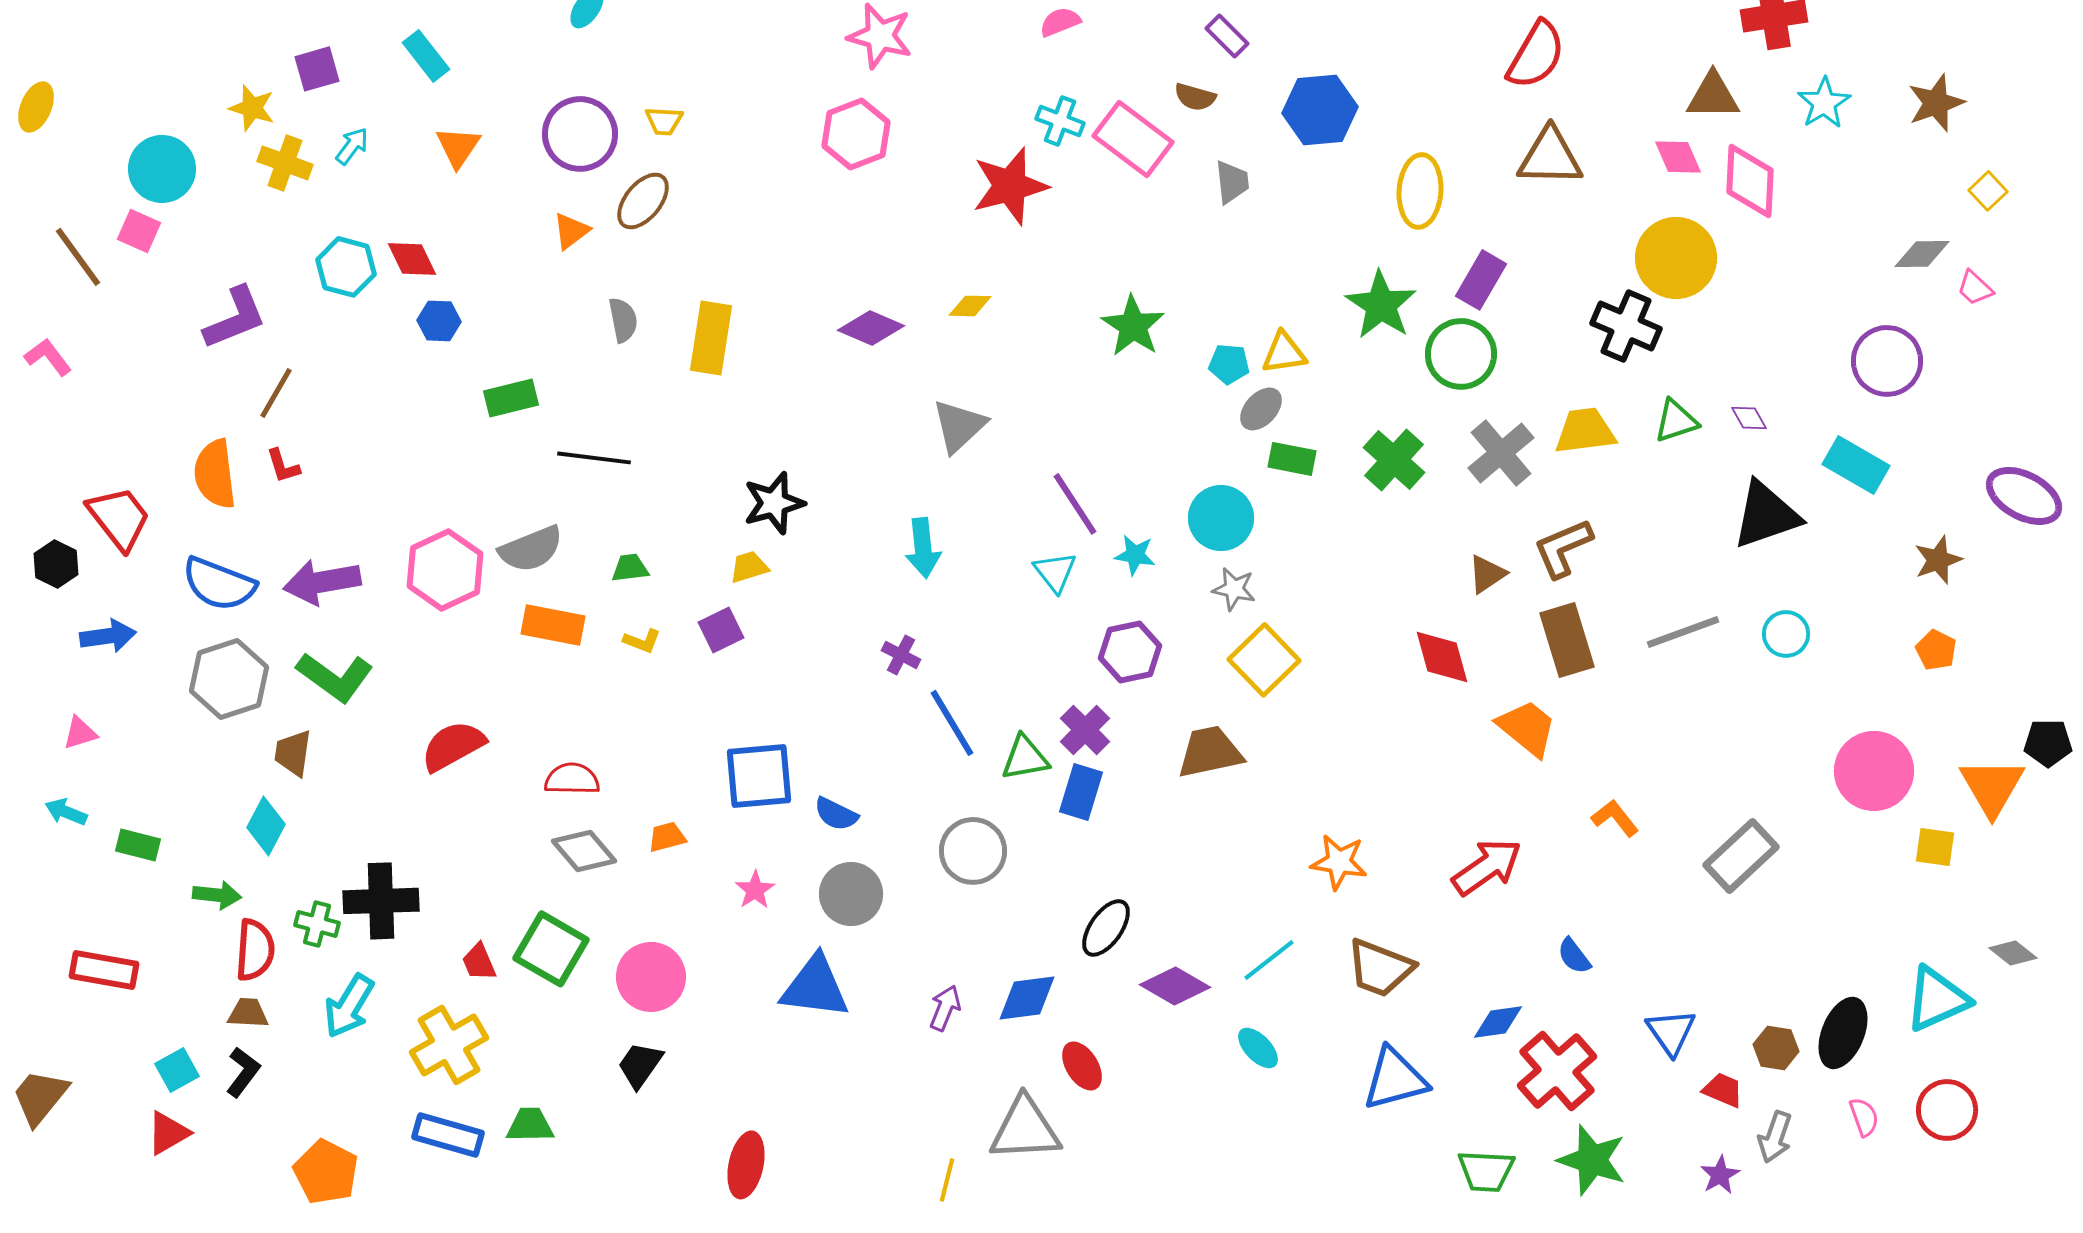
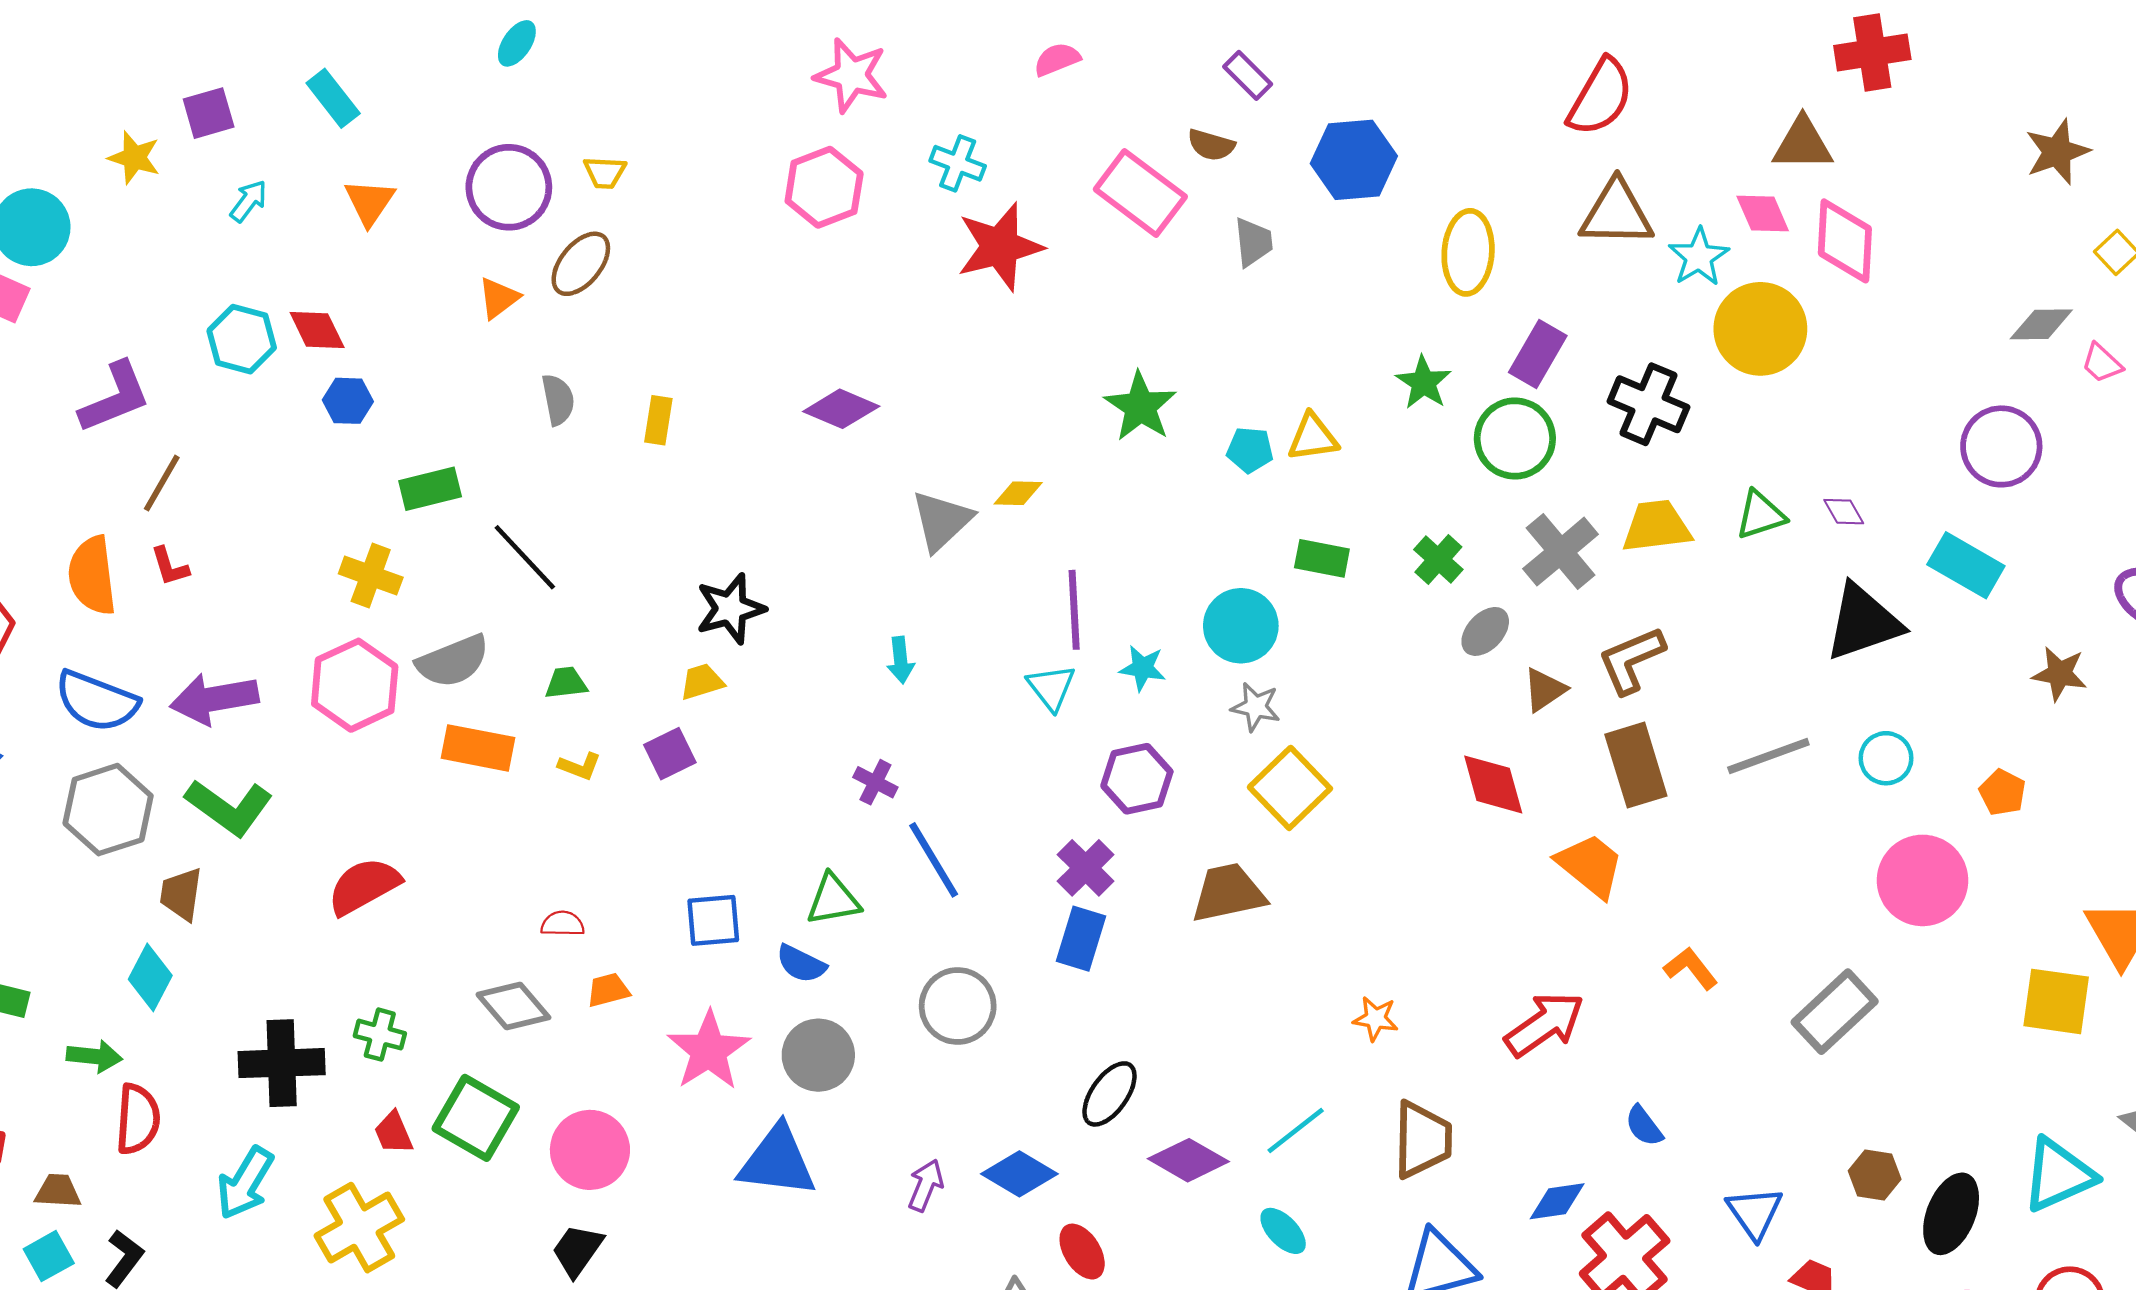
cyan star: (1824, 103) -> (1699, 257), moved
cyan cross: (1060, 121) -> (958, 163), moved
yellow cross: (285, 163) -> (371, 576), moved
green star: (1381, 305) -> (1424, 383), size x0.7
yellow diamond: (970, 306) -> (1018, 493), moved
black cross: (1626, 326) -> (1648, 404), moved
yellow rectangle: (711, 338) -> (658, 420), size x0.6
gray ellipse: (1261, 409) -> (1485, 631), moved
black line: (594, 458) -> (525, 557), turned 40
green cross: (1394, 460) -> (1438, 560), size x0.7
purple line: (1075, 504) -> (1074, 610), turned 30
cyan arrow: (923, 548) -> (901, 660), size x0.7
brown star: (1938, 560) -> (2060, 674), turned 30
orange pentagon: (1936, 650) -> (2002, 792), moved
green triangle: (1025, 758) -> (833, 900), moved
pink circle: (1874, 771) -> (1923, 880), moved
blue square: (759, 776) -> (713, 920), size x0.7
red semicircle: (572, 779) -> (563, 924), moved, size x0.7
yellow square: (1935, 847) -> (2056, 1001), size x1.5
orange star: (1339, 862) -> (1376, 1019), size x0.7
pink star: (755, 890) -> (709, 1051), size x1.8
green cross: (317, 924) -> (380, 1035), moved
brown trapezoid: (1380, 968) -> (1422, 1140), turned -110
blue diamond: (1027, 998) -> (1019, 1174), turned 38
brown trapezoid: (248, 1013) -> (58, 1191), moved
brown hexagon: (1776, 1048) -> (1875, 1175), moved

